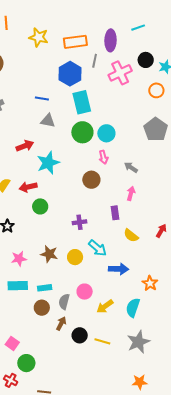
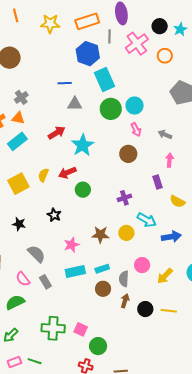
orange circle: (156, 90) -> (165, 56), moved

